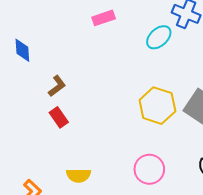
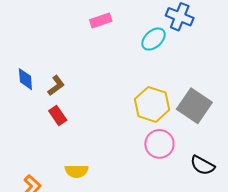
blue diamond: (22, 50) -> (25, 79), moved
pink circle: (149, 169) -> (159, 144), moved

